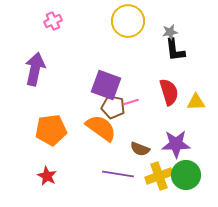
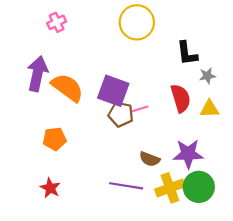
gray star: (170, 32) -> (207, 76), moved
orange semicircle: (101, 128) -> (67, 88), moved
orange pentagon: (51, 130) -> (55, 139), size x0.7

